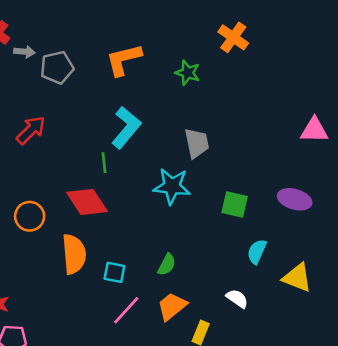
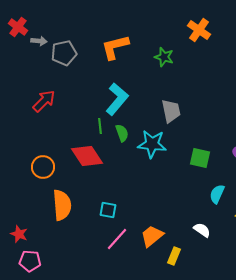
orange semicircle: (74, 254) -> (62, 205), moved
green semicircle: (167, 265) -> (122, 133), moved, turned -48

